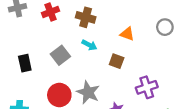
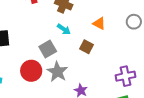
gray square: (60, 55) -> (48, 49), moved
purple cross: (147, 87) -> (125, 76), moved

